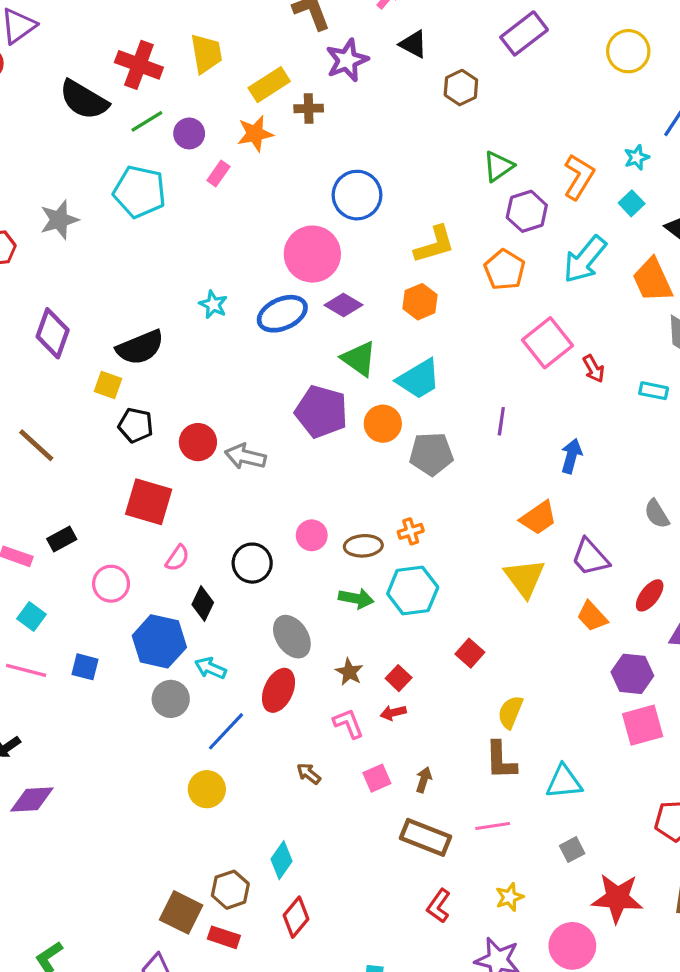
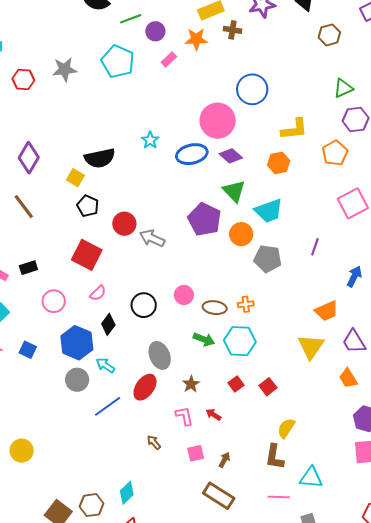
purple diamond: (53, 333) -> (29, 158), moved
red square: (399, 678) -> (236, 384), moved
red arrow: (393, 713) -> (213, 415), turned 35
yellow circle: (207, 789) -> (22, 451), moved
pink line: (493, 826) -> (279, 497), moved

